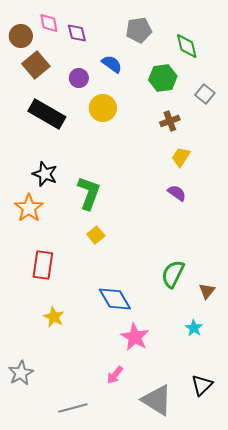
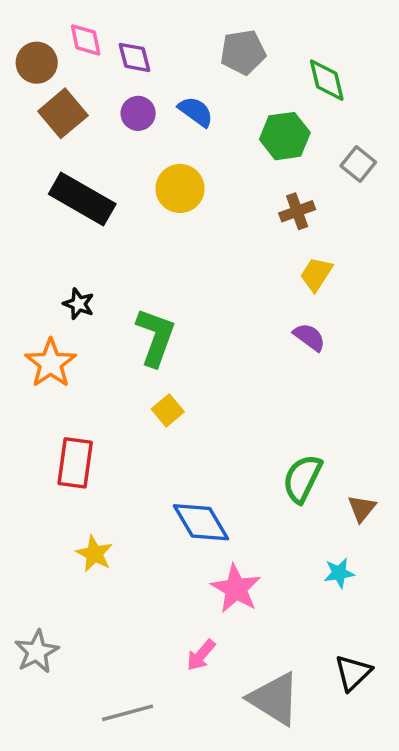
purple circle: (79, 78) -> (138, 113), moved
black star: (45, 174) -> (79, 304), size x0.7
cyan star: (194, 328) -> (339, 573), turned 30

